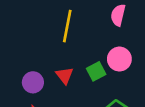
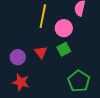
pink circle: (119, 59) -> (64, 28), moved

